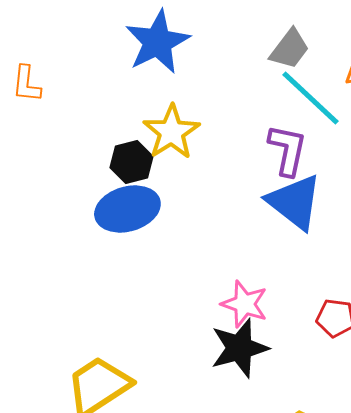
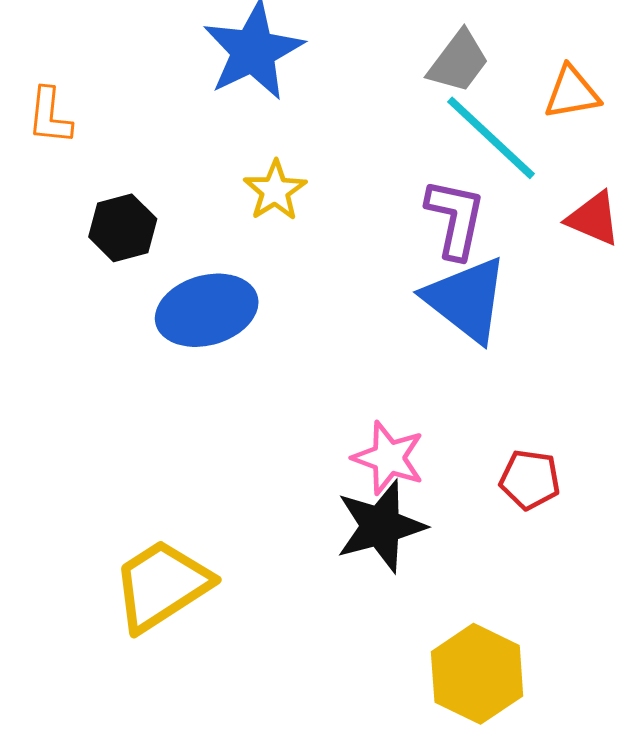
yellow star: (171, 132) -> (275, 191), size x0.7
black hexagon: (131, 162) -> (123, 228), moved

